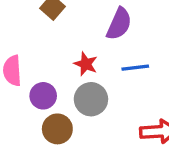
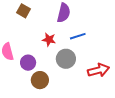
gray circle: (91, 99) -> (66, 59), moved

